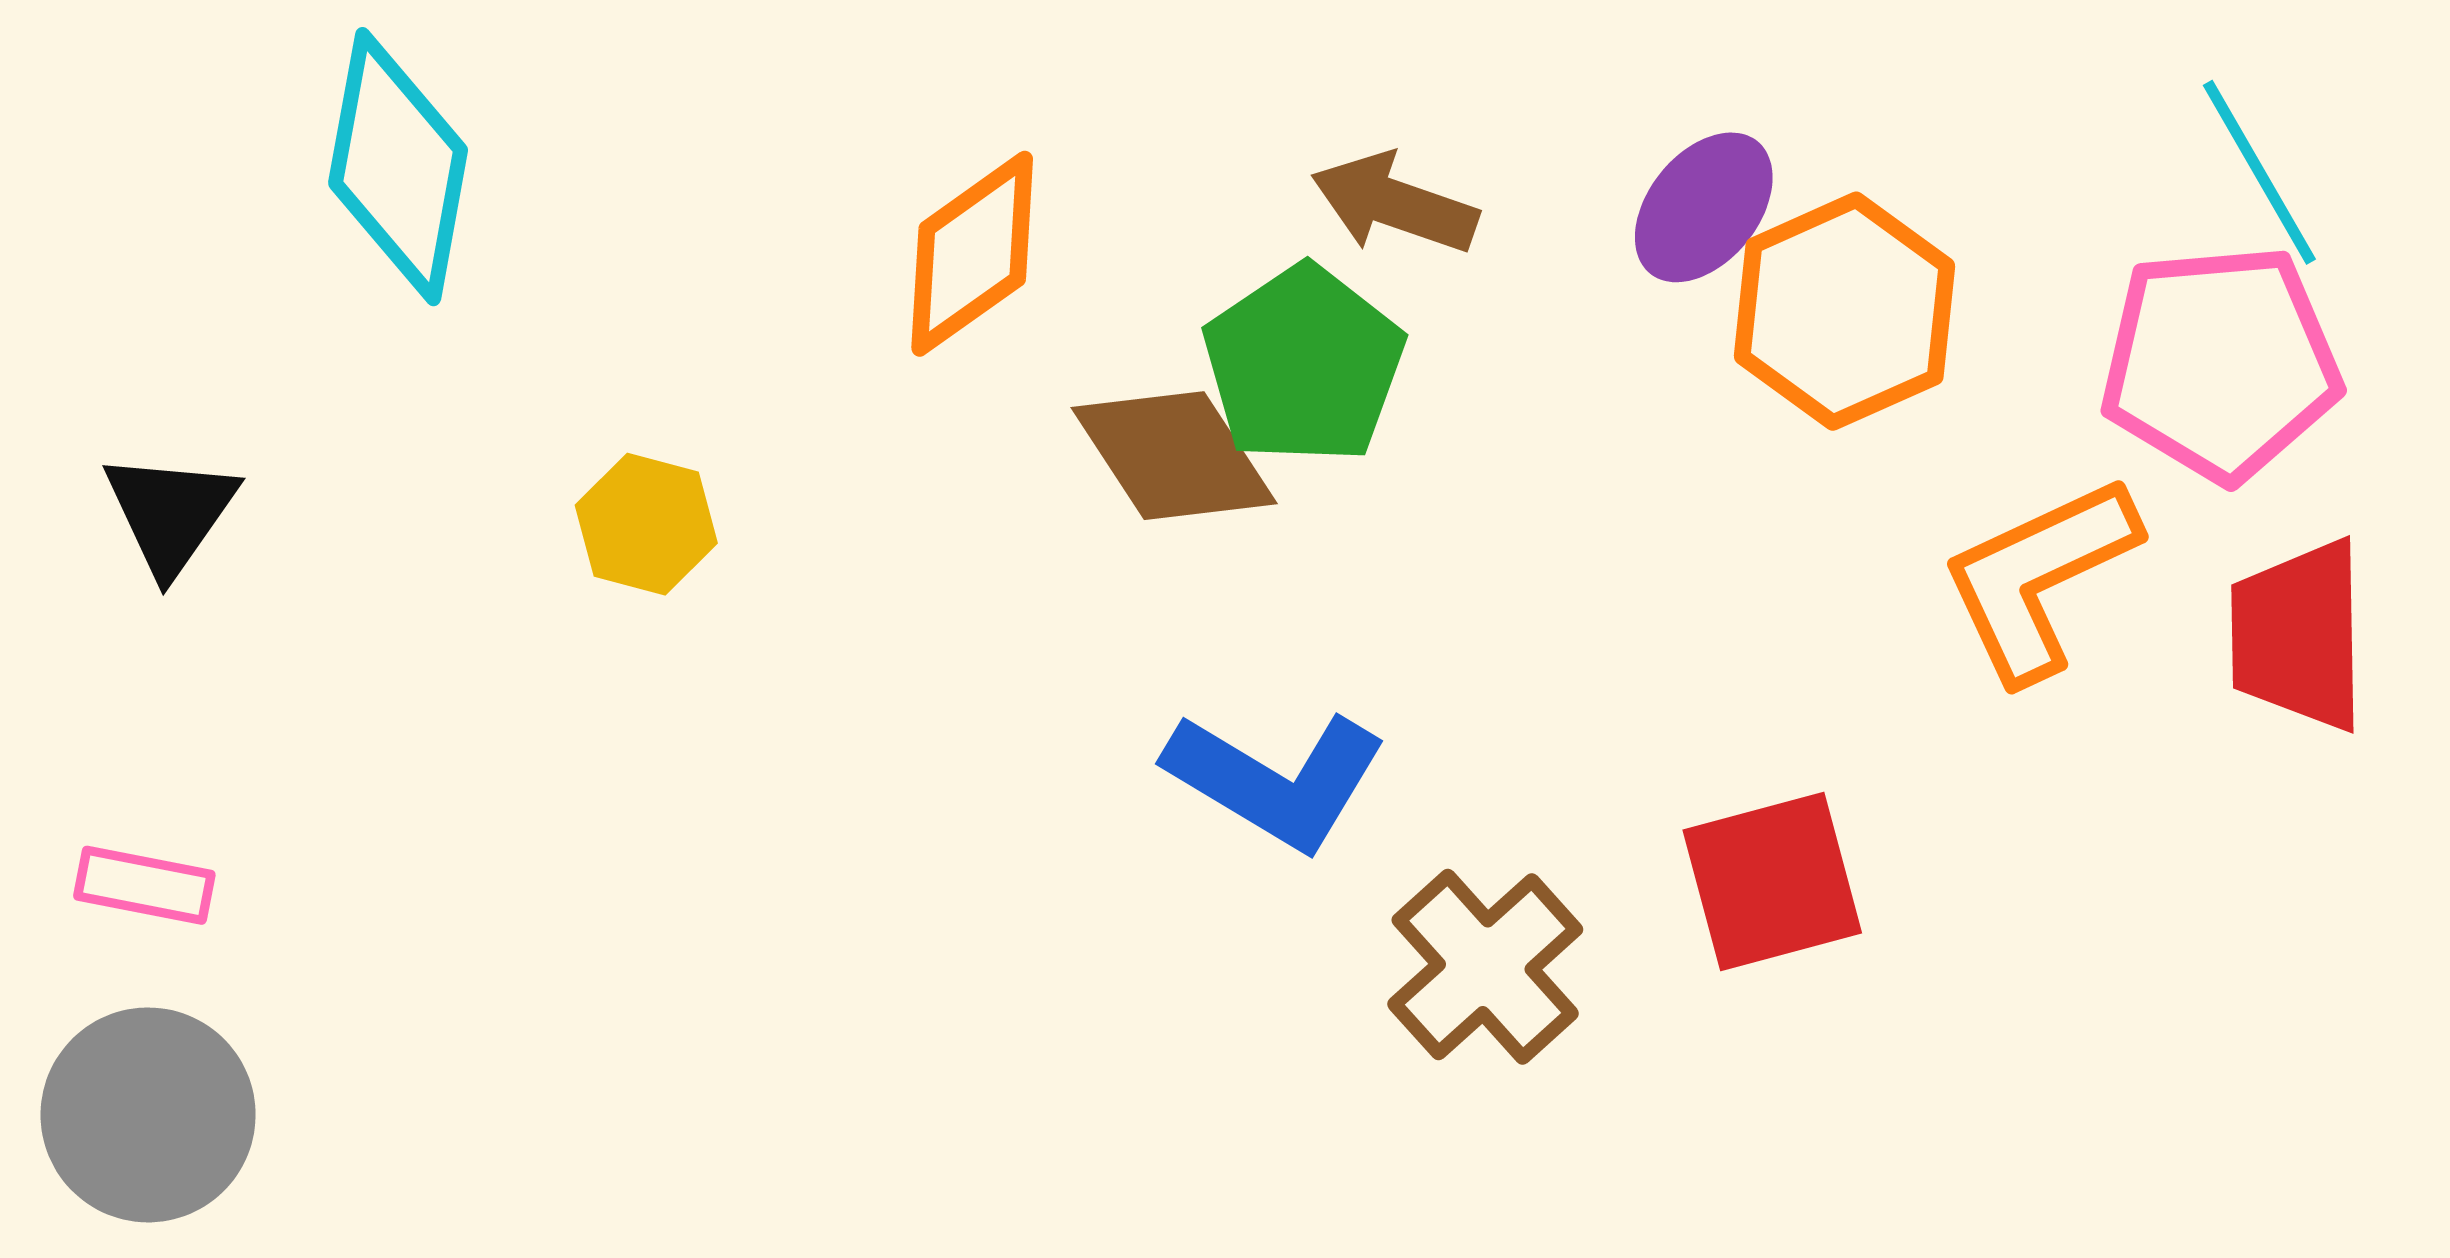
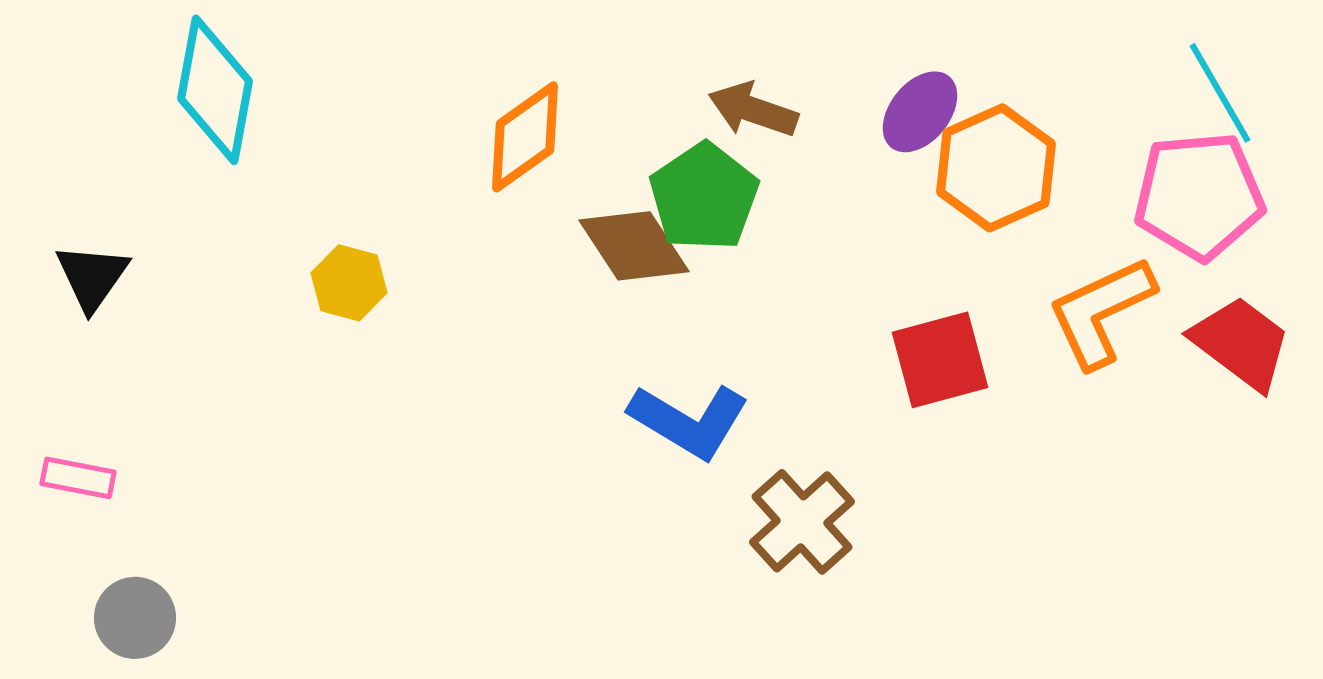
red trapezoid: (2298, 635) -> (1241, 343), turned 128
red square: (1772, 882) -> (940, 360), moved
gray circle: (148, 1115) -> (135, 618), moved, size x0.7

